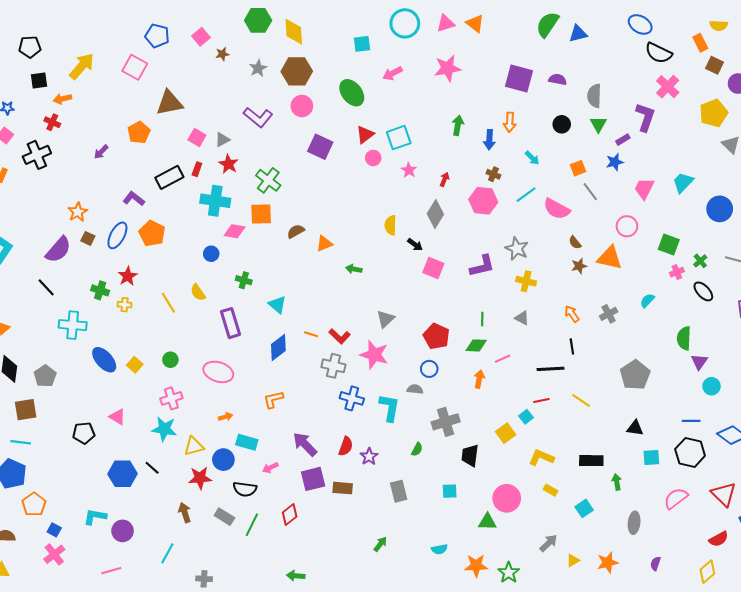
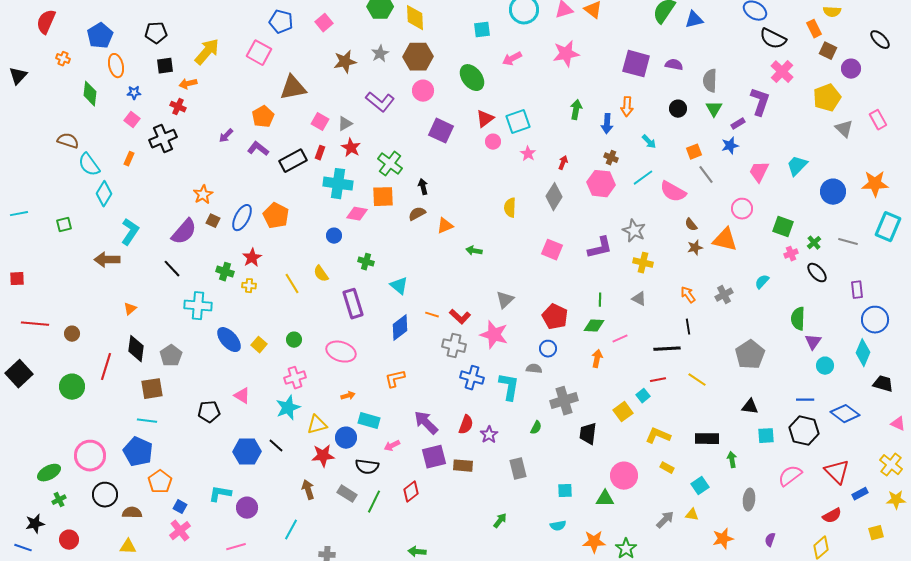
brown star: (222, 54) -> (345, 62), moved, size x1.6
purple L-shape: (134, 199) -> (258, 149), moved
black arrow: (415, 245) -> (423, 187), moved, turned -140
cyan star: (164, 429) -> (288, 408), turned -30
cyan square: (450, 491) -> (565, 491), moved
yellow triangle: (573, 560) -> (692, 515), moved, turned 40

